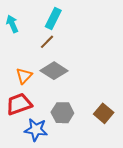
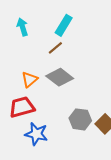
gray hexagon: (62, 113) -> (80, 119), moved

